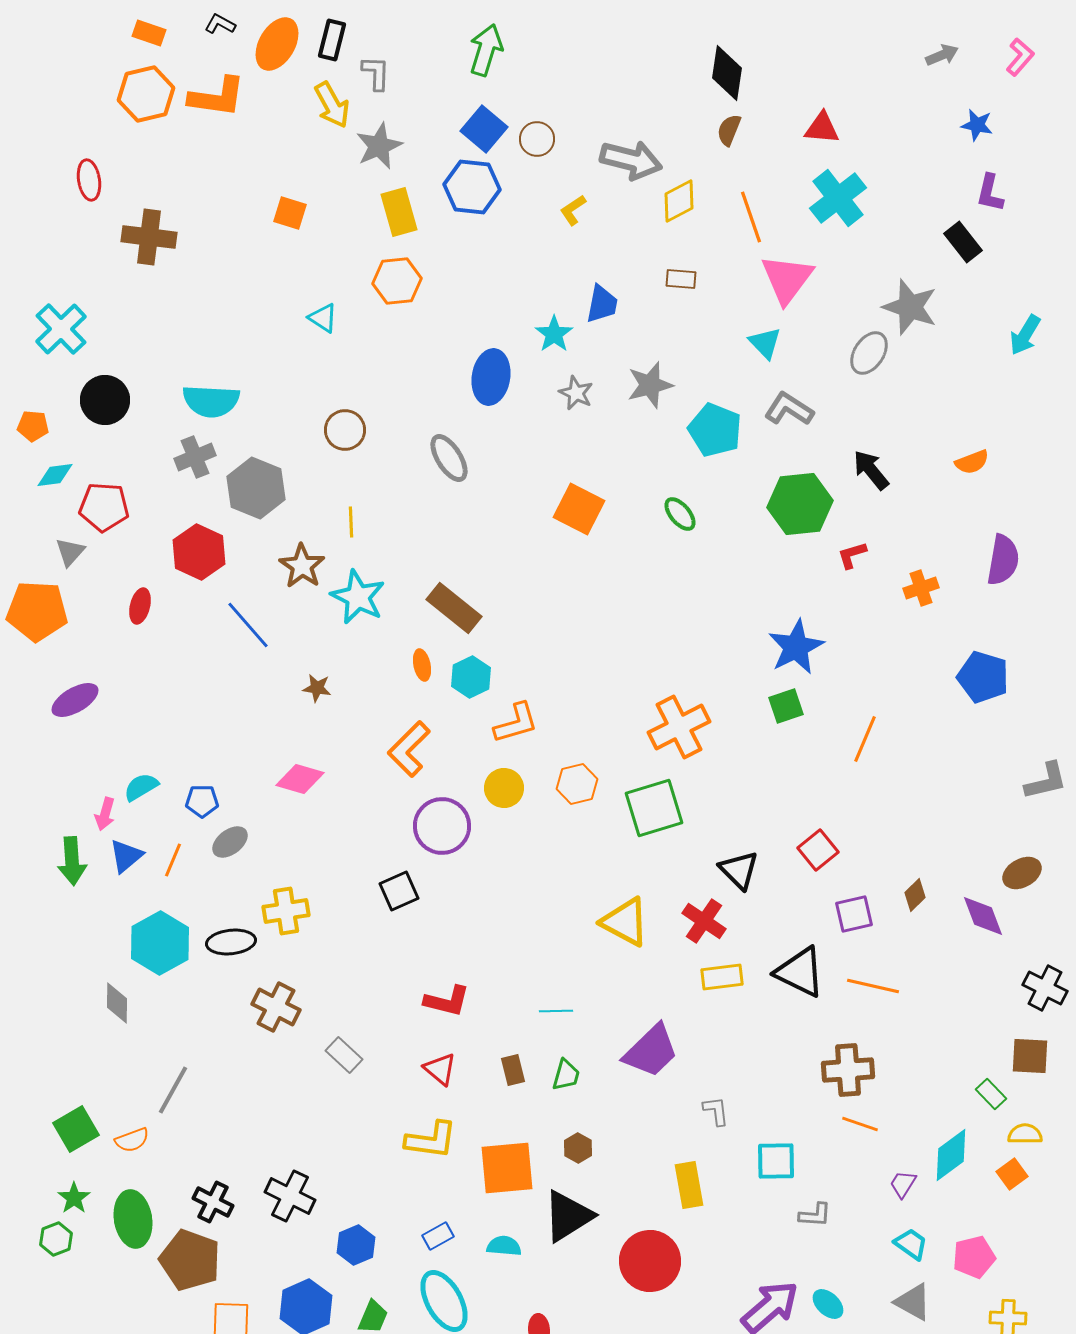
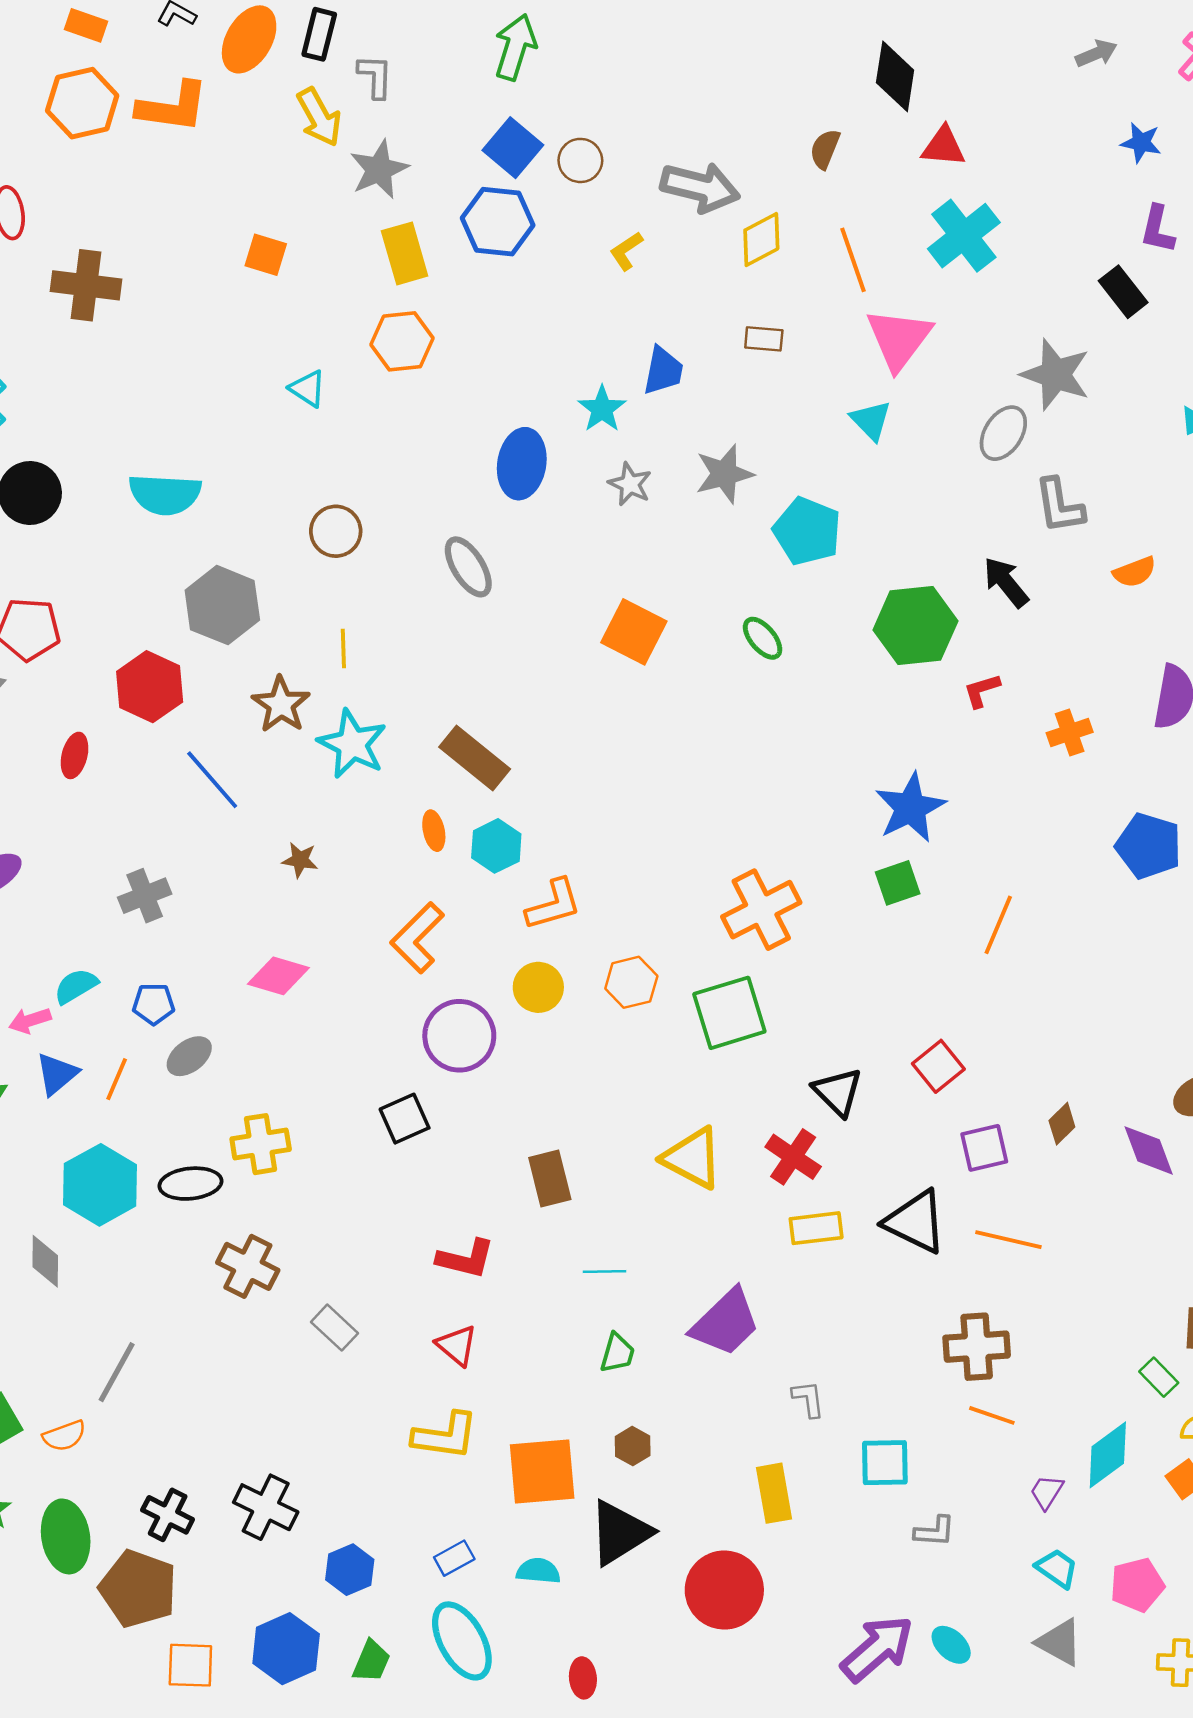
black diamond: (727, 73) -> (895, 76), moved
gray L-shape: (789, 409) -> (1059, 506), moved, turned -132
gray cross: (195, 457) -> (145, 896), moved
pink arrow: (105, 814) -> (30, 1020), turned 56
brown rectangle: (513, 1070) -> (550, 1178), moved, size x1.4

